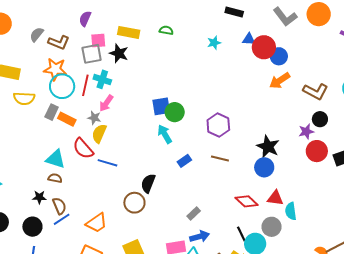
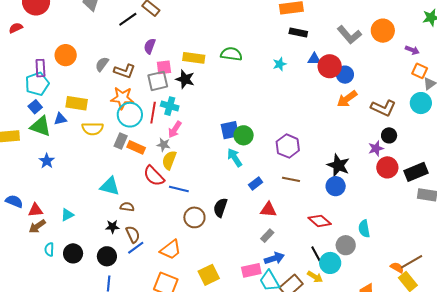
green semicircle: (166, 30) -> (231, 54), size x1.5
cyan triangle: (56, 159) -> (110, 186), moved
red triangle: (275, 198) -> (268, 210), moved
brown circle: (134, 203) -> (194, 217), moved

